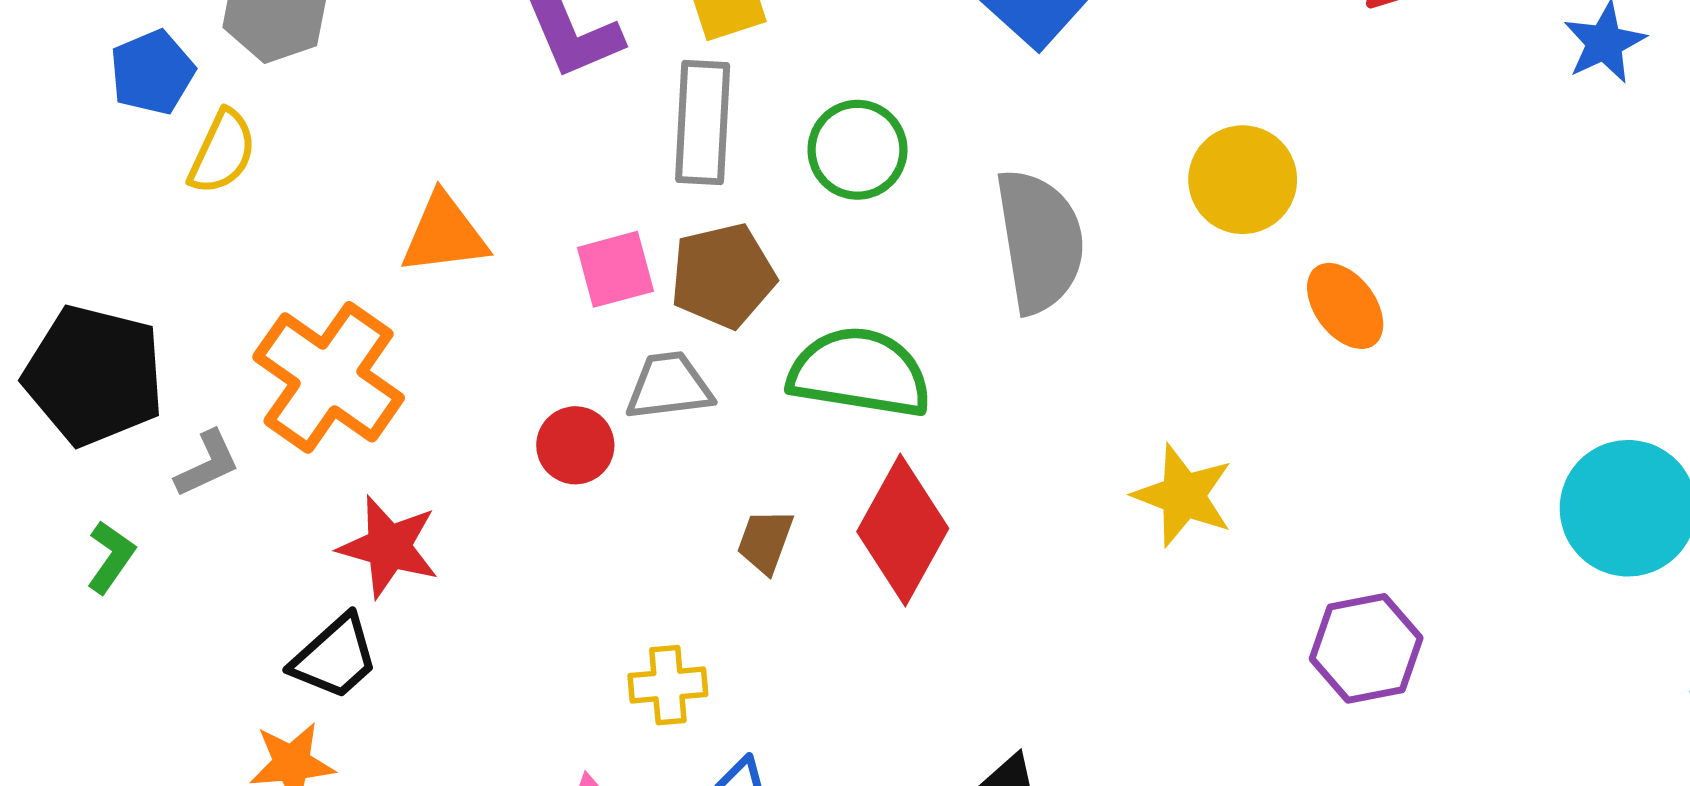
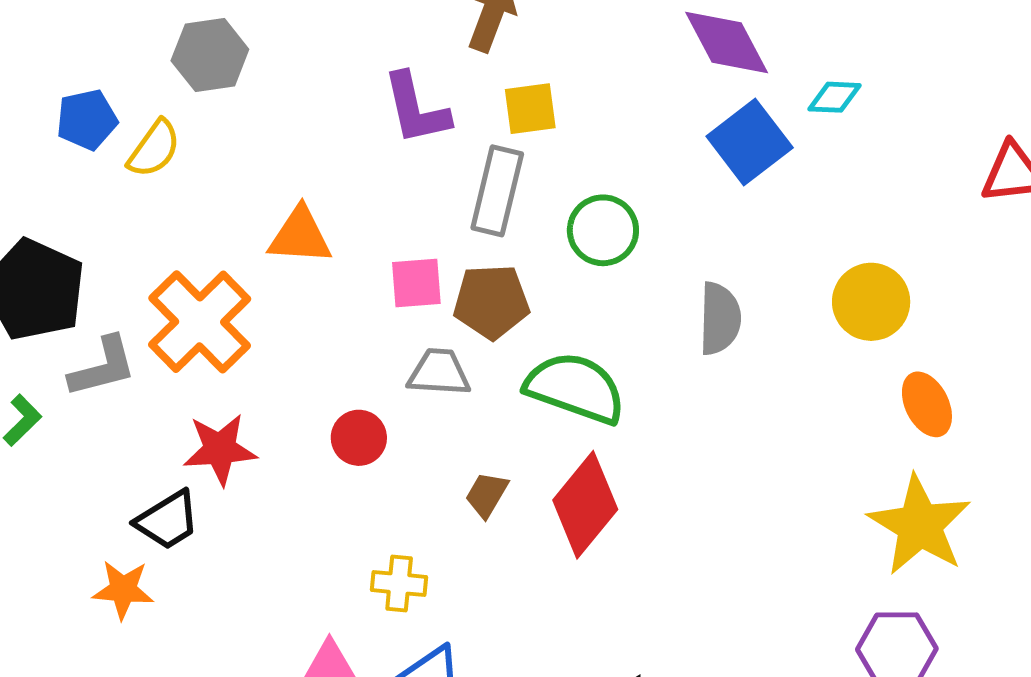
blue pentagon: (152, 72) -> (87, 120), moved
gray semicircle: (1040, 241) -> (720, 319), size x0.7
red circle: (575, 445) -> (359, 438), moved
gray L-shape: (207, 464) -> (103, 367), size x1.4
yellow star: (1183, 496) -> (920, 525), moved, size x1.4
red star: (389, 547) -> (220, 449), turned -30

